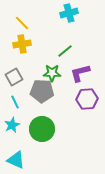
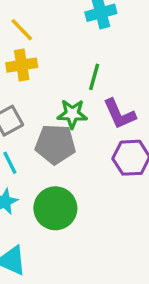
green line: (65, 51) -> (94, 77), turned -35
purple L-shape: (80, 73) -> (119, 114), turned -100

